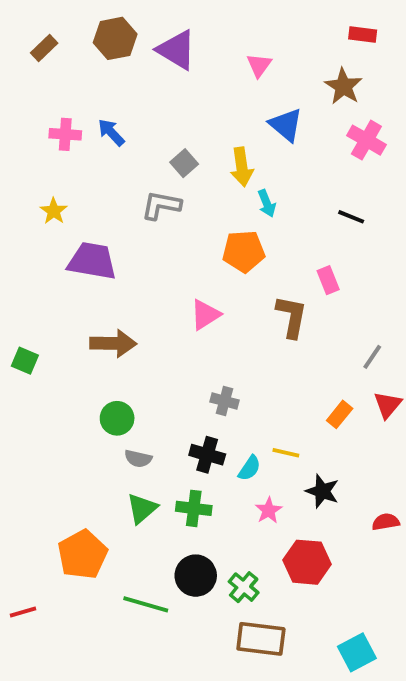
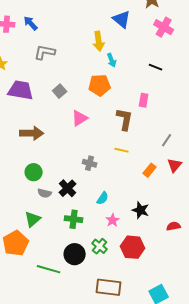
gray square: (184, 163) -> (60, 91), moved
gray L-shape: (161, 205) -> (45, 52), moved
pink rectangle: (328, 280) -> (144, 100), turned 32
yellow line: (286, 453) -> (122, 150), moved
black cross: (207, 455) -> (68, 188), moved, turned 30
green triangle: (142, 508) -> (33, 219), moved
green cross: (244, 587) -> (100, 246), moved

